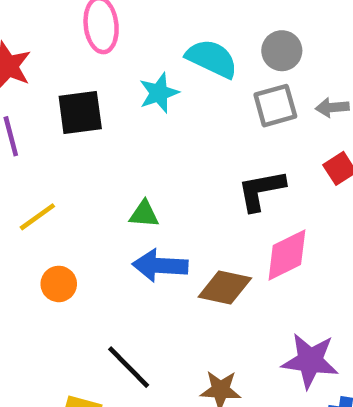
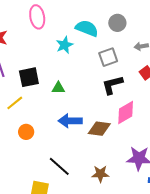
gray square: (275, 106) -> (108, 57), moved
black square: (80, 112) -> (29, 77), moved
green triangle: (144, 214) -> (58, 88), moved

